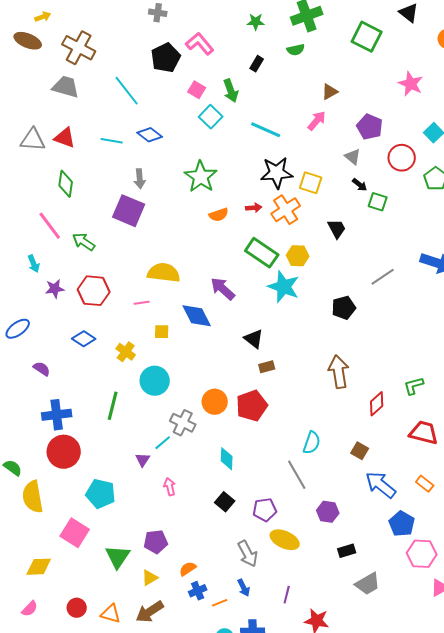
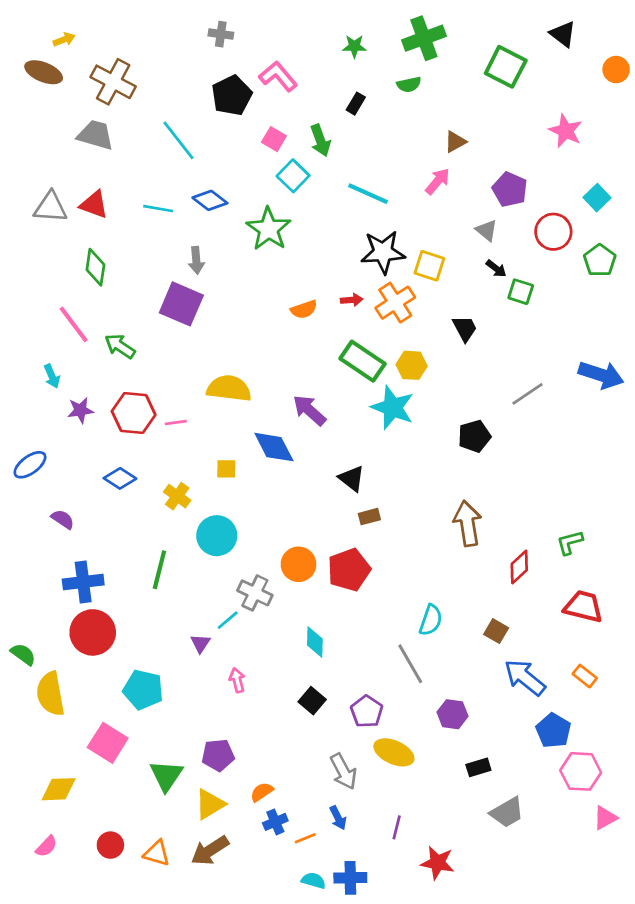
green star: (201, 177) -> (269, 229), moved
pink line: (142, 303) -> (176, 423), moved
purple pentagon: (265, 510) -> (367, 711), turned -30
yellow triangle: (150, 578) -> (210, 804), size x1.4

